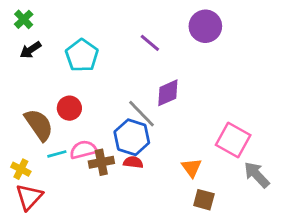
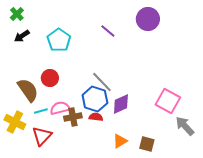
purple diamond: (168, 93) -> (121, 104), moved
orange triangle: (191, 168) -> (120, 141), moved, turned 35
yellow cross: (21, 169) -> (15, 122), size x1.5
red triangle: (29, 197) -> (42, 136), moved

